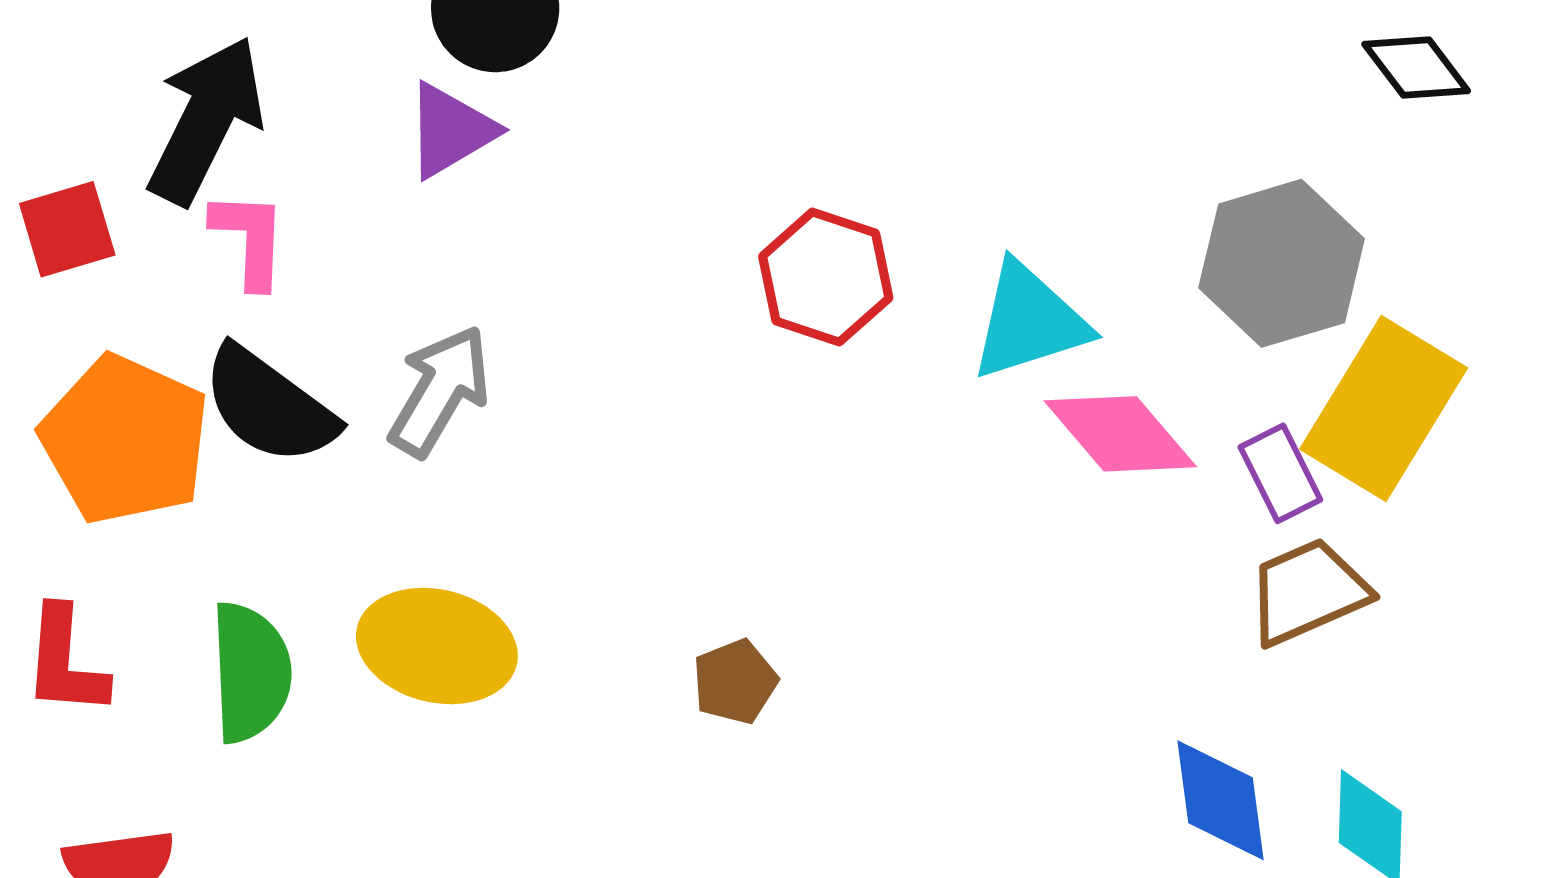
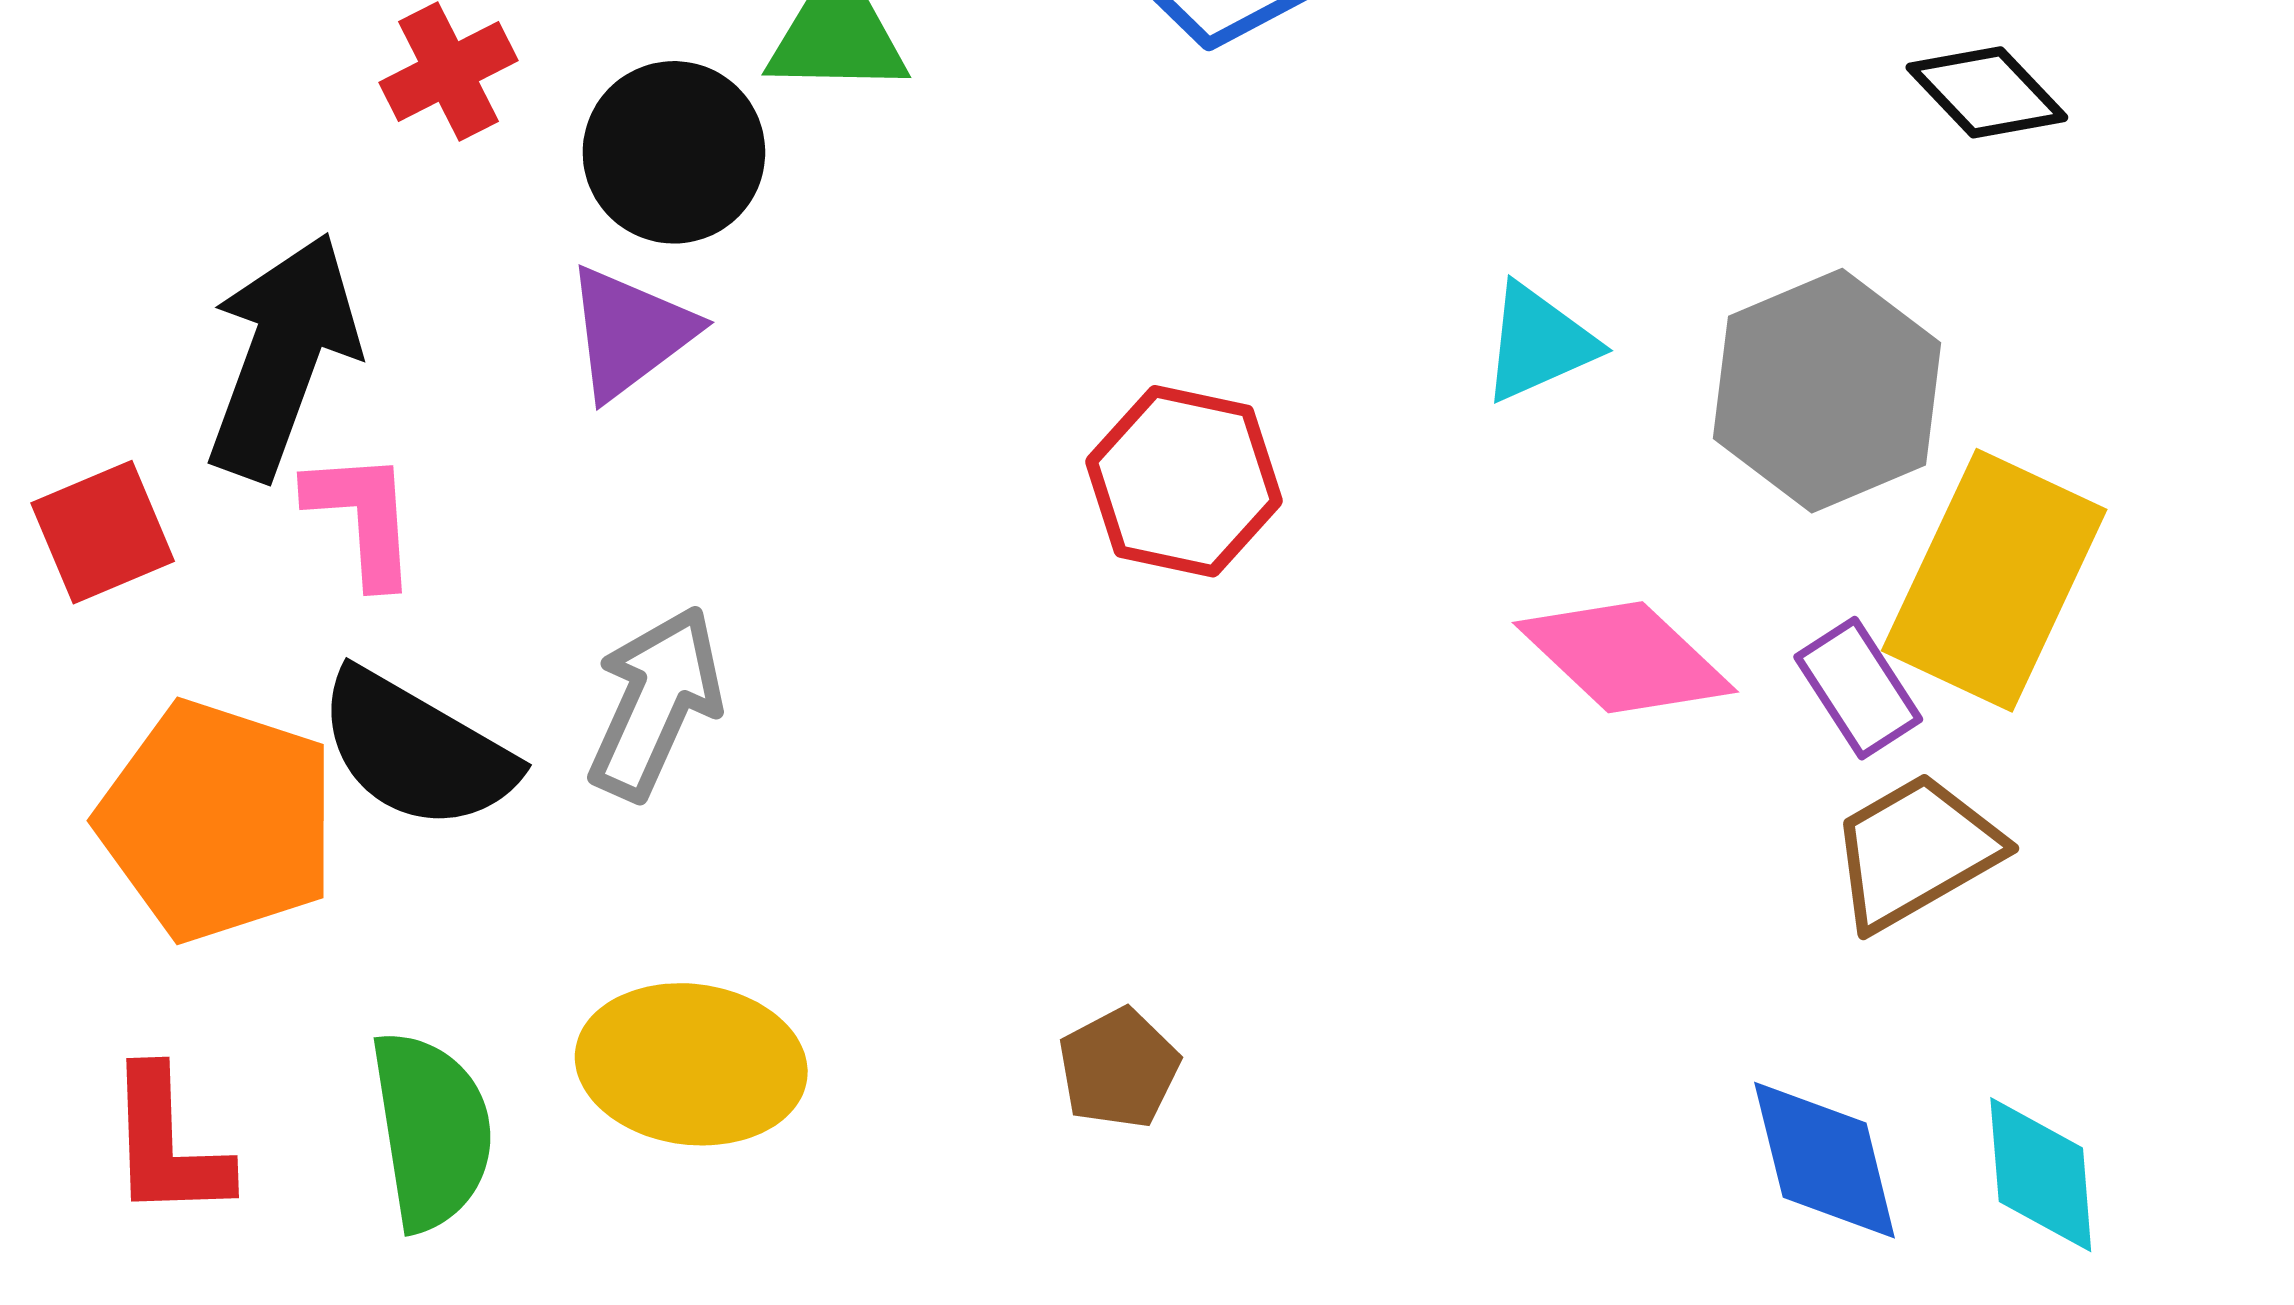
cyan triangle: (1029, 321) -> (1539, 343), moved, size x0.7

